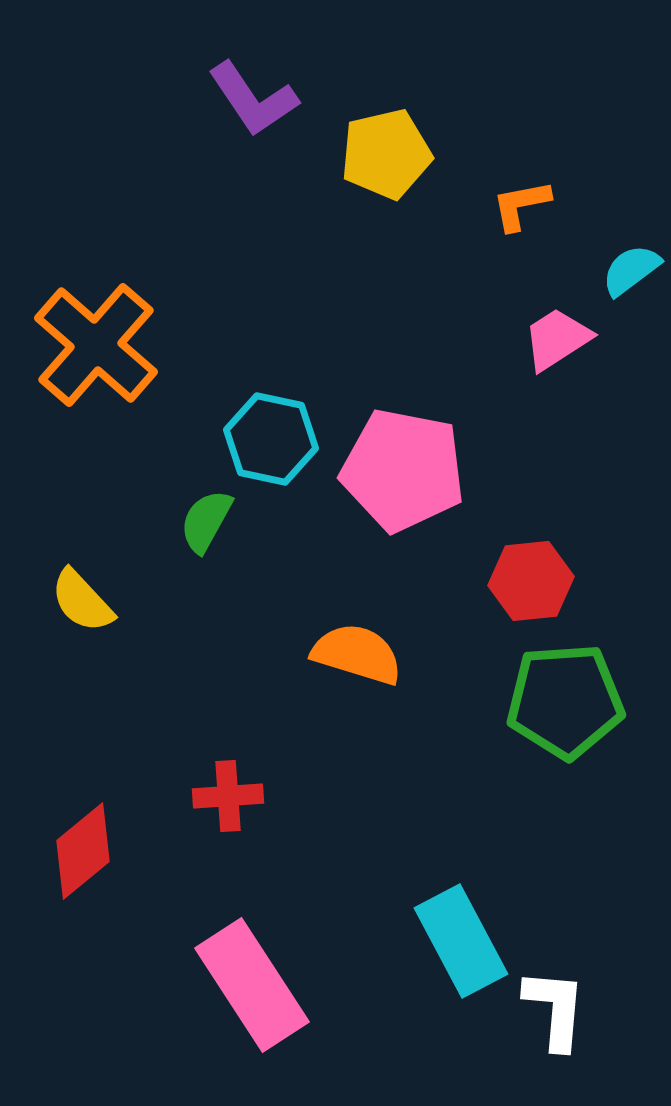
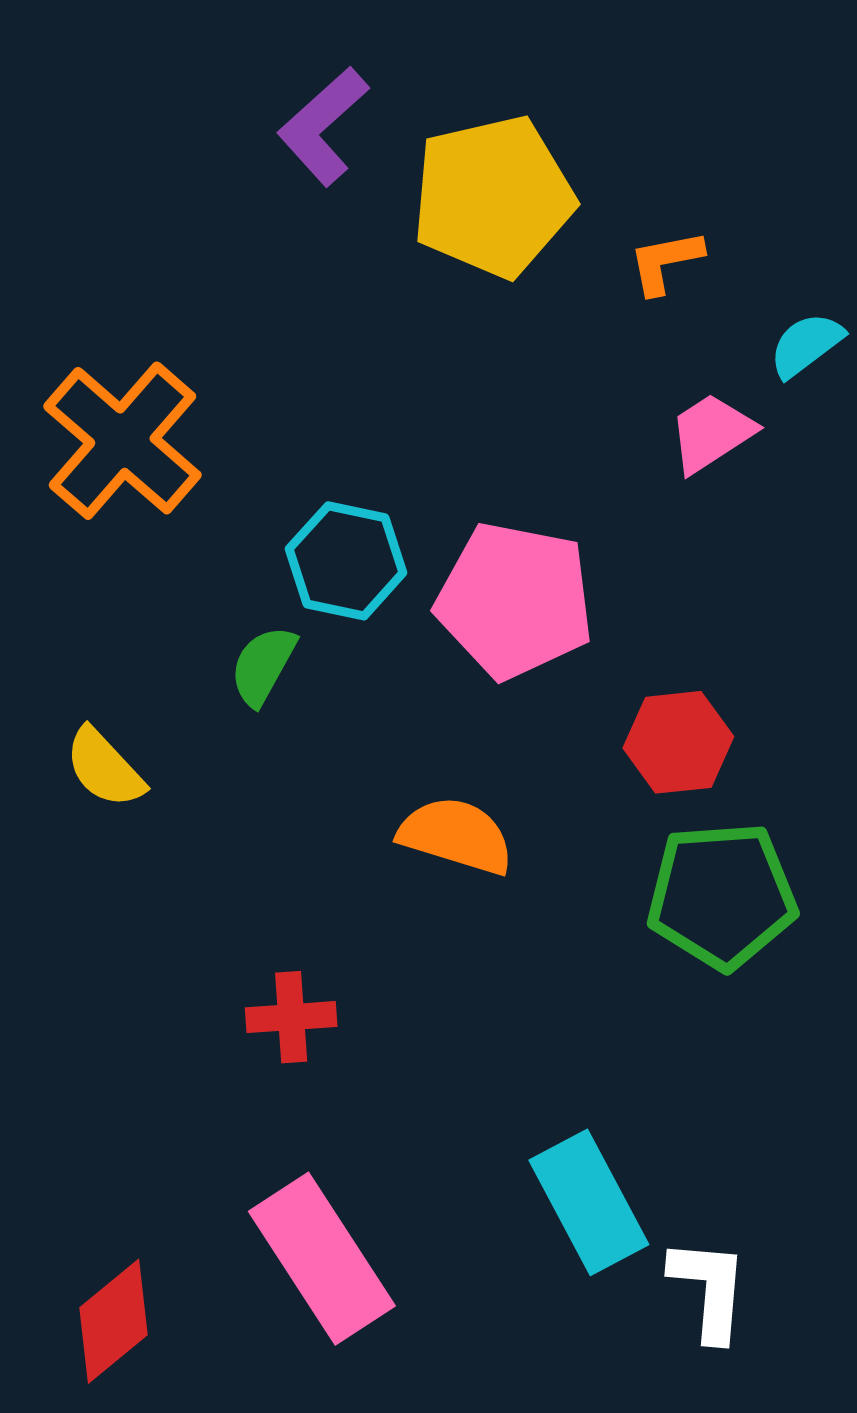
purple L-shape: (253, 99) -> (323, 126), turned 82
yellow pentagon: (386, 154) -> (493, 197), size x1.4
red diamond: (83, 851) -> (113, 1321), moved

